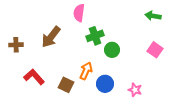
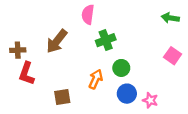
green circle: (112, 50) -> (121, 68), moved
red L-shape: (34, 77) -> (27, 74), moved, turned -120
blue circle: (105, 84) -> (127, 94), moved
brown square: (66, 85) -> (62, 97), moved, turned -35

